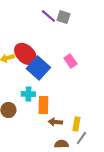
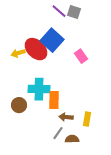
blue square: (38, 68) -> (52, 40), moved
cyan cross: (28, 94) -> (39, 89), size x1.5
gray line: (81, 138) -> (58, 133), moved

